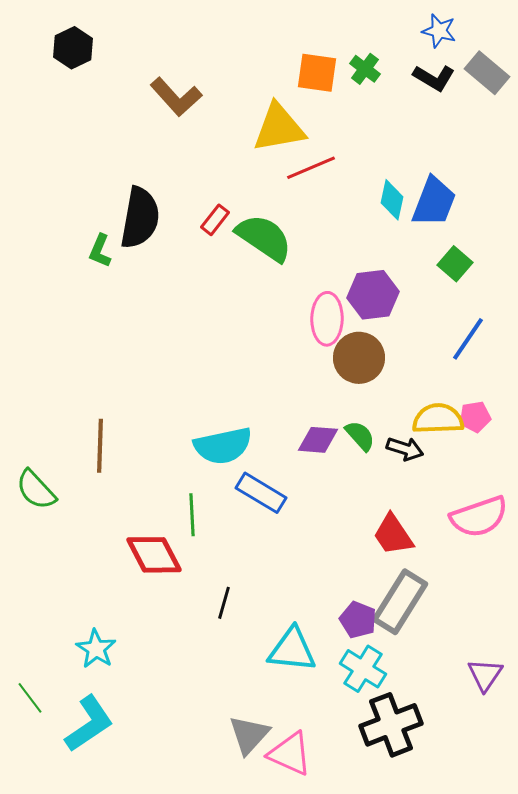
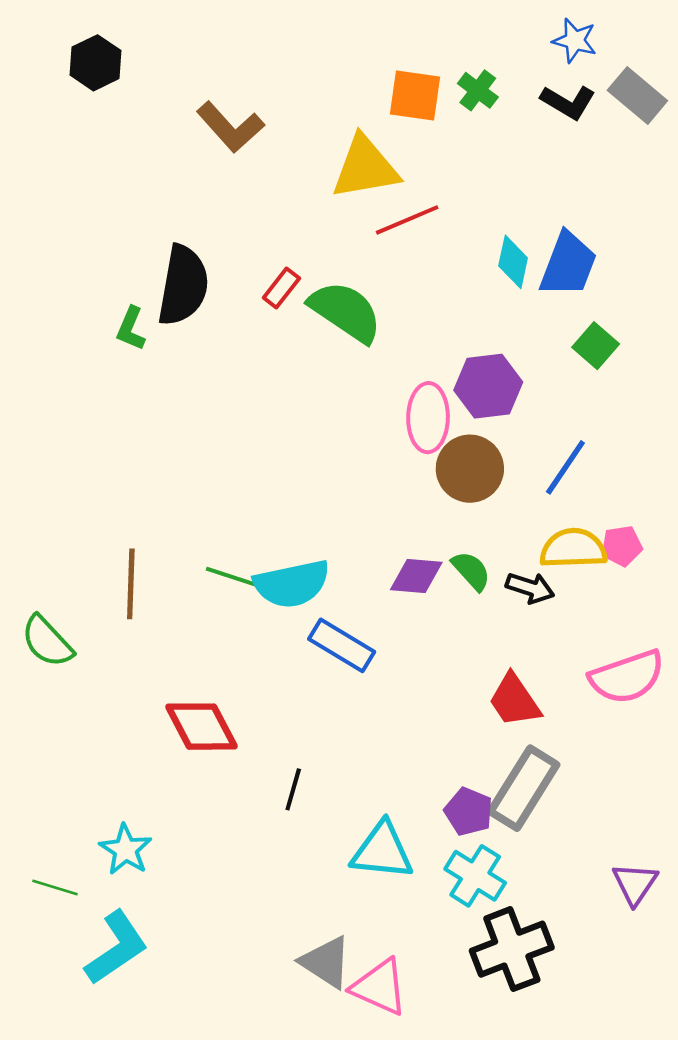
blue line: (468, 339) -> (565, 467), moved
green line: (192, 515) -> (233, 577), moved, turned -69
green line: (30, 698) -> (55, 888), moved, turned -36
gray triangle: (249, 735) -> (326, 962), turned -39

